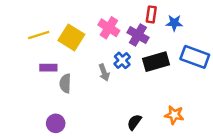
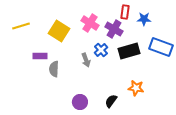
yellow line: (39, 35) -> (21, 26), moved
orange star: (174, 115) -> (136, 88), moved
purple circle: (56, 123) -> (80, 102), moved

